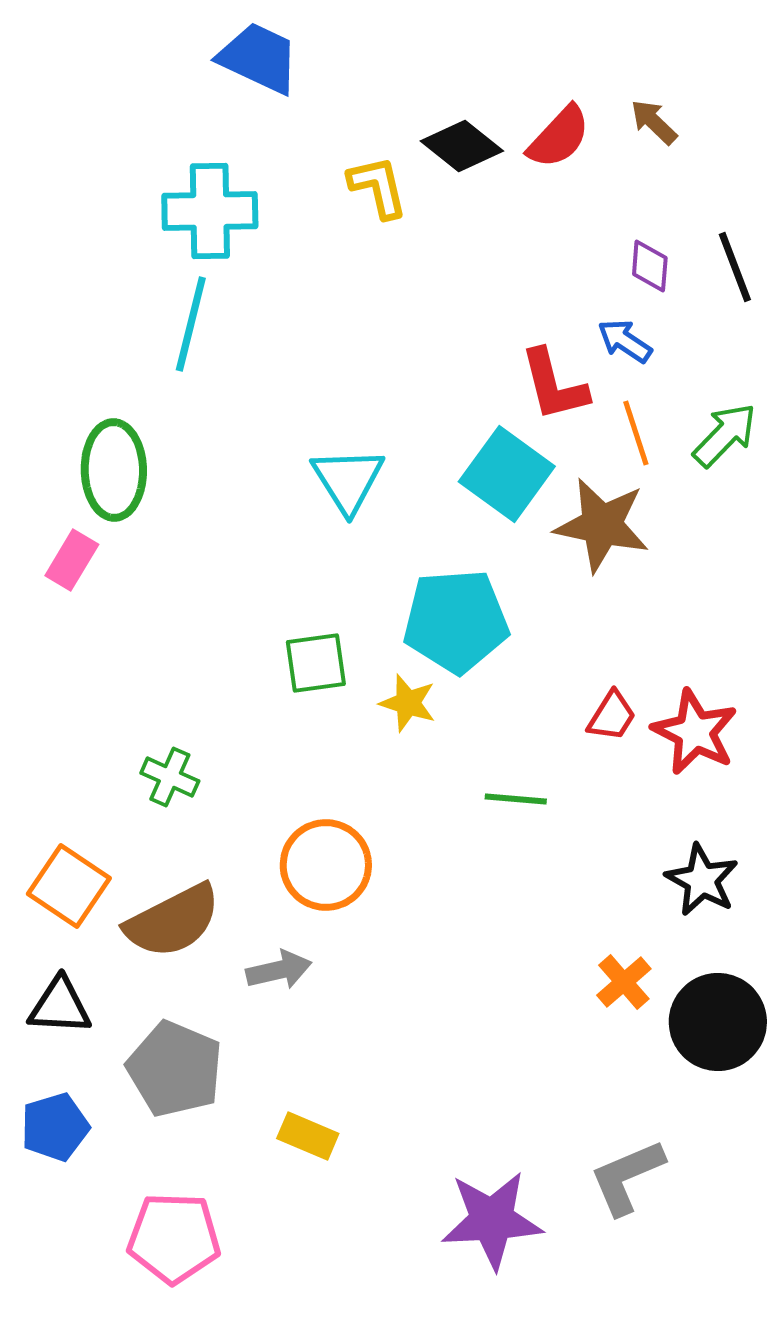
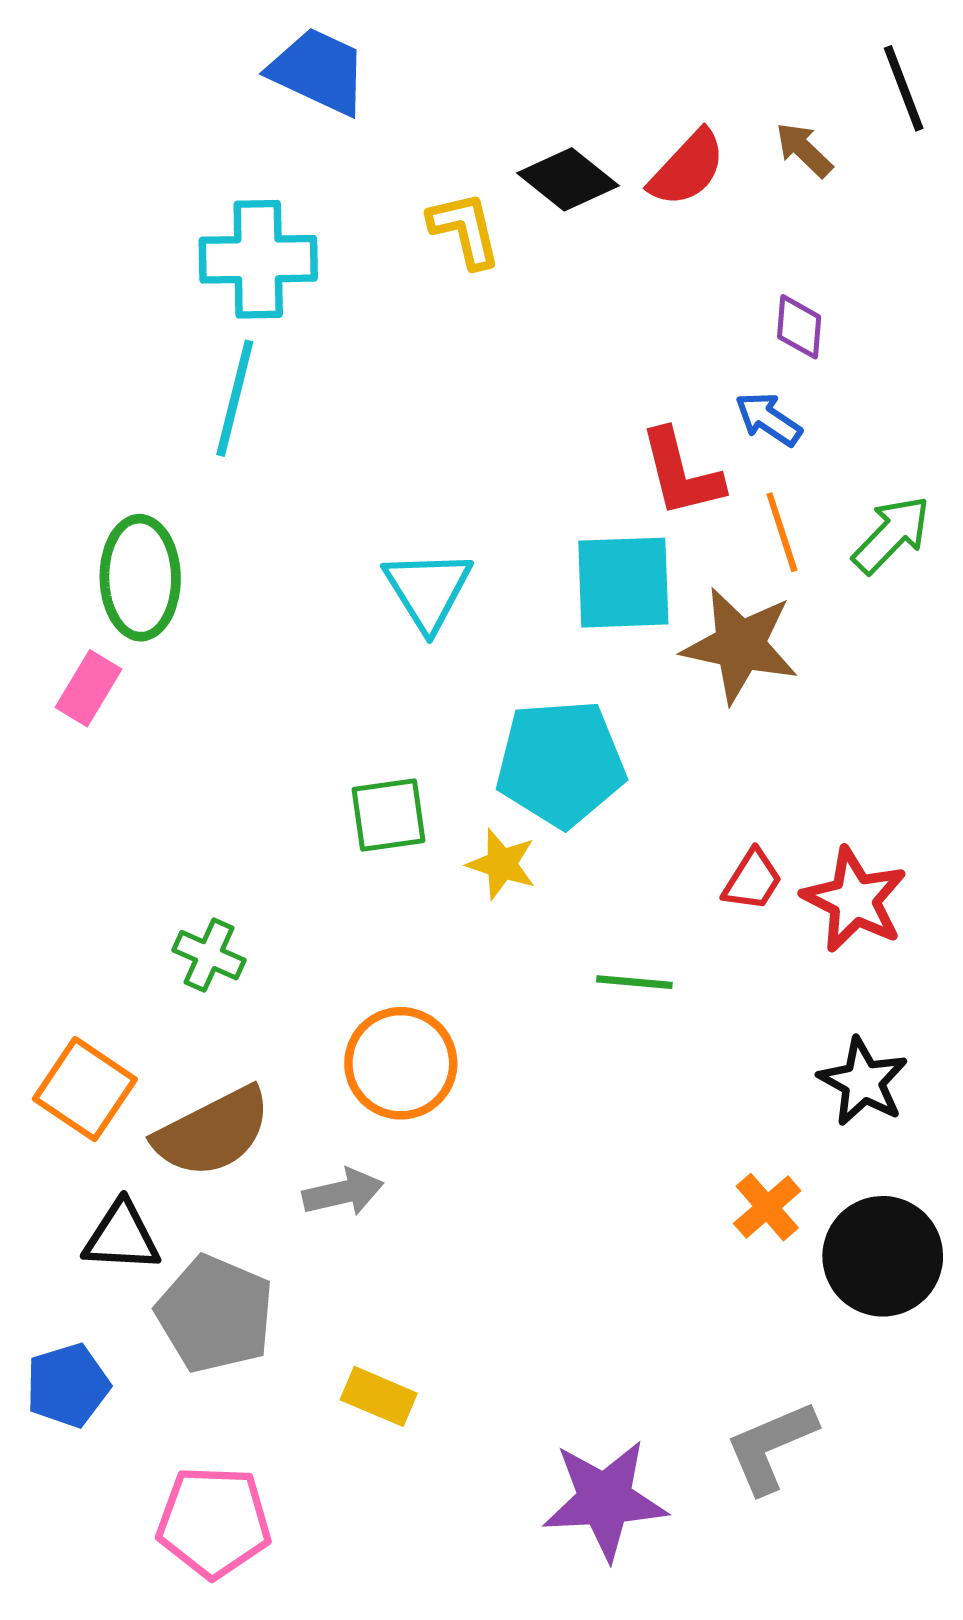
black line: (735, 267) -> (904, 88), moved
cyan square: (507, 474) -> (623, 583), turned -38
black triangle: (60, 1006) -> (122, 1237), moved

